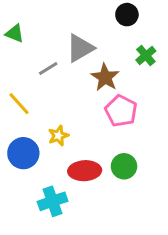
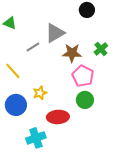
green cross: (146, 55) -> (101, 49), moved
brown star: (105, 77) -> (72, 53), turned -30
green circle: (124, 166) -> (85, 100), moved

